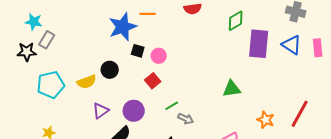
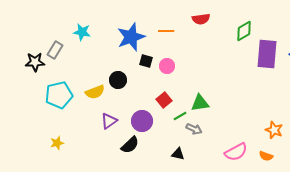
orange line: (148, 14) -> (166, 31), moved
cyan star: (34, 22) -> (82, 32), moved
red square: (153, 81) -> (164, 100), moved
green triangle: (232, 89) -> (200, 103), moved

